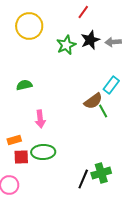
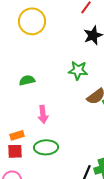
green star: (66, 45) -> (78, 70), moved, turned 30
red square: (21, 157) -> (15, 151), moved

